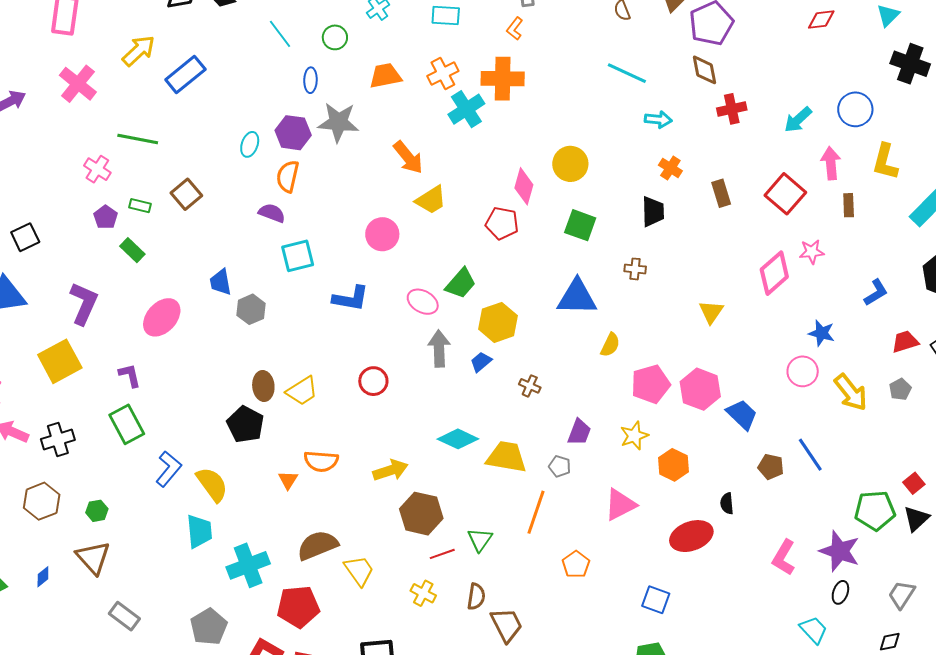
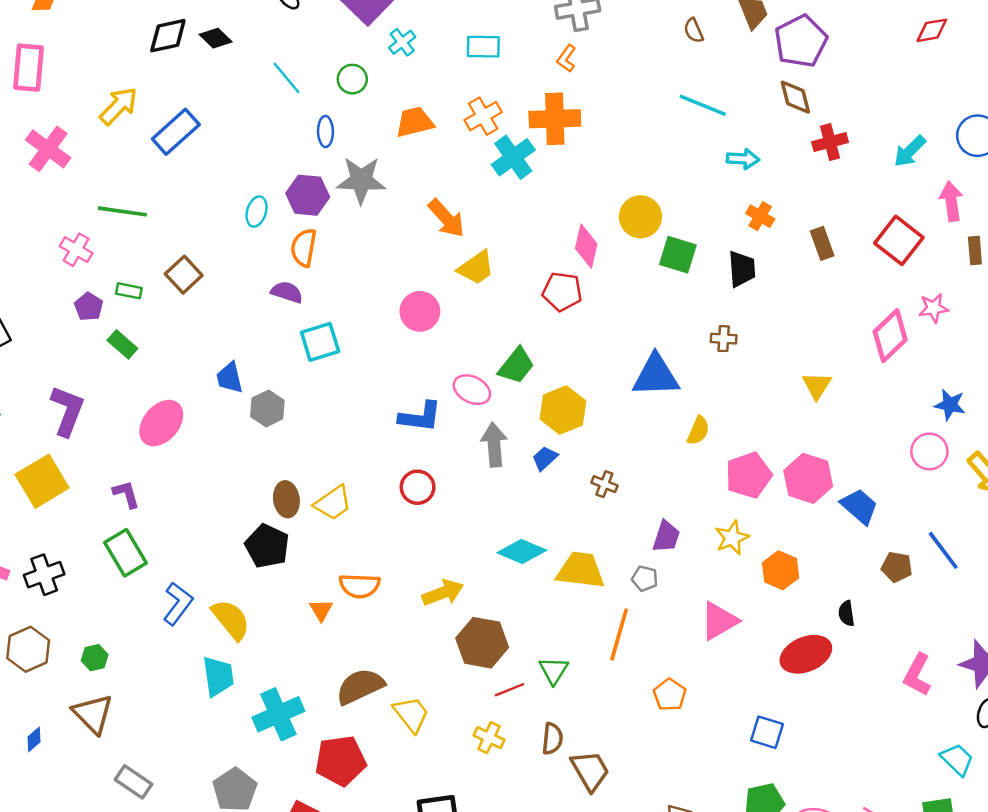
green square: (580, 225) -> (678, 255), moved
blue L-shape: (351, 298) -> (420, 417), moved

